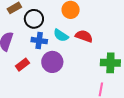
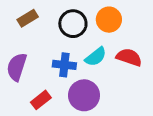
black circle: (34, 19) -> (73, 24), moved
cyan semicircle: (61, 35) -> (96, 57), turned -70

